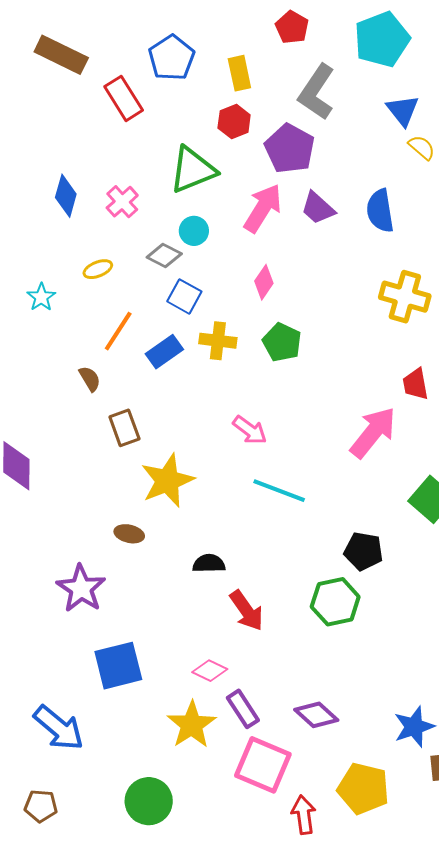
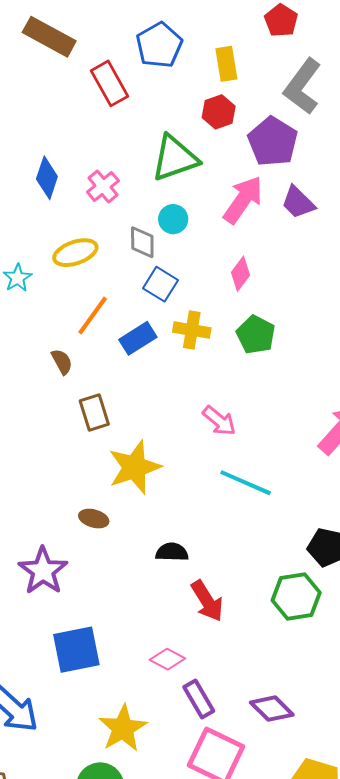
gray diamond: (164, 255) -> (142, 242), turned 60
yellow ellipse: (98, 269) -> (75, 253), size x1.5
yellow star: (192, 725) -> (123, 728), moved

